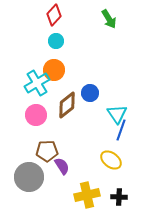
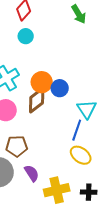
orange circle: (54, 70) -> (42, 82), moved
blue line: (121, 130) -> (77, 130), moved
purple semicircle: (62, 166) -> (32, 173), moved

